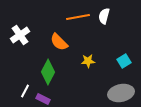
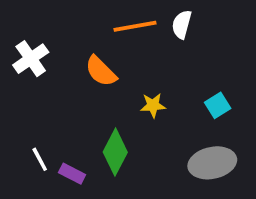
green diamond: (48, 72) -> (115, 152), moved
white line: (25, 91) -> (40, 159), turned -56

